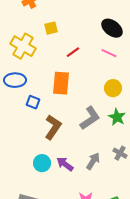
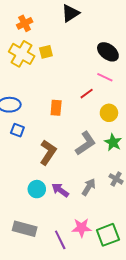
yellow cross: (23, 46) -> (22, 54), moved
red line: (73, 52) -> (87, 94), moved
orange rectangle: (61, 83) -> (56, 108), size x0.7
blue square: (33, 102) -> (17, 130), moved

